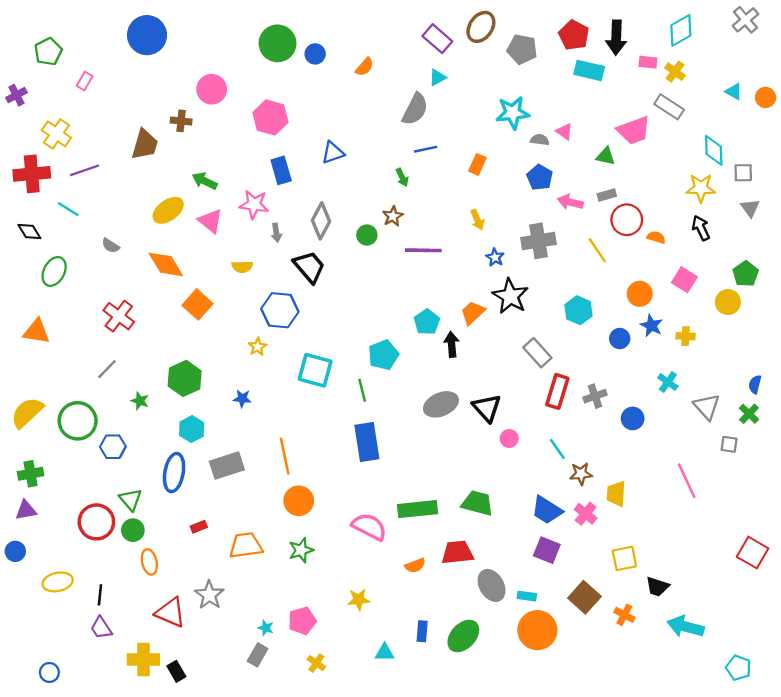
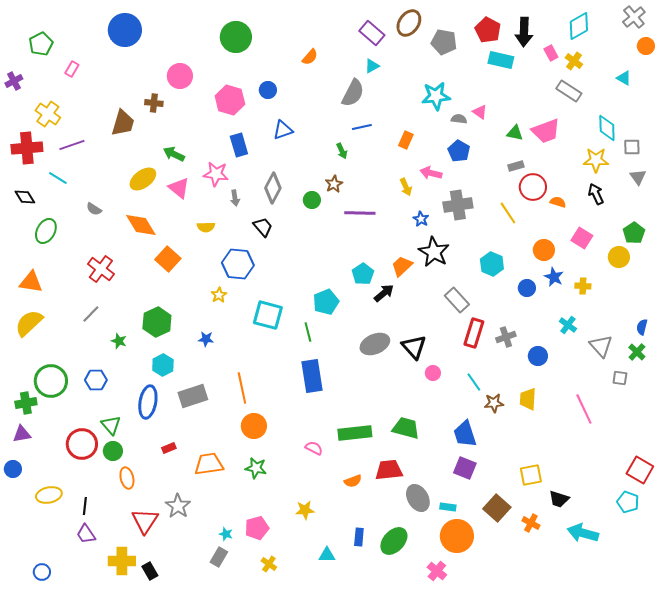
blue circle: (315, 54) -> (268, 90), moved
pink rectangle: (648, 62) -> (551, 53), turned 56
orange circle: (766, 97) -> (646, 46), moved
pink trapezoid: (634, 130) -> (546, 131), moved
pink arrow: (570, 202) -> (431, 173), moved
black trapezoid: (309, 267) -> (263, 227), size x0.7
black arrow: (452, 344) -> (384, 293), turned 55
yellow semicircle: (27, 413) -> (29, 323), moved
green circle: (78, 421) -> (51, 381), moved
yellow trapezoid: (616, 494) -> (528, 399), moved
blue trapezoid: (547, 510) -> (465, 434), turned 40
pink cross: (586, 514) -> (437, 571), moved
pink semicircle: (369, 527) -> (314, 448), size x0.6
green star: (301, 550) -> (256, 468), turned 30
red triangle: (171, 612) -> (145, 521), turned 40
cyan pentagon: (738, 668) -> (628, 502), moved

